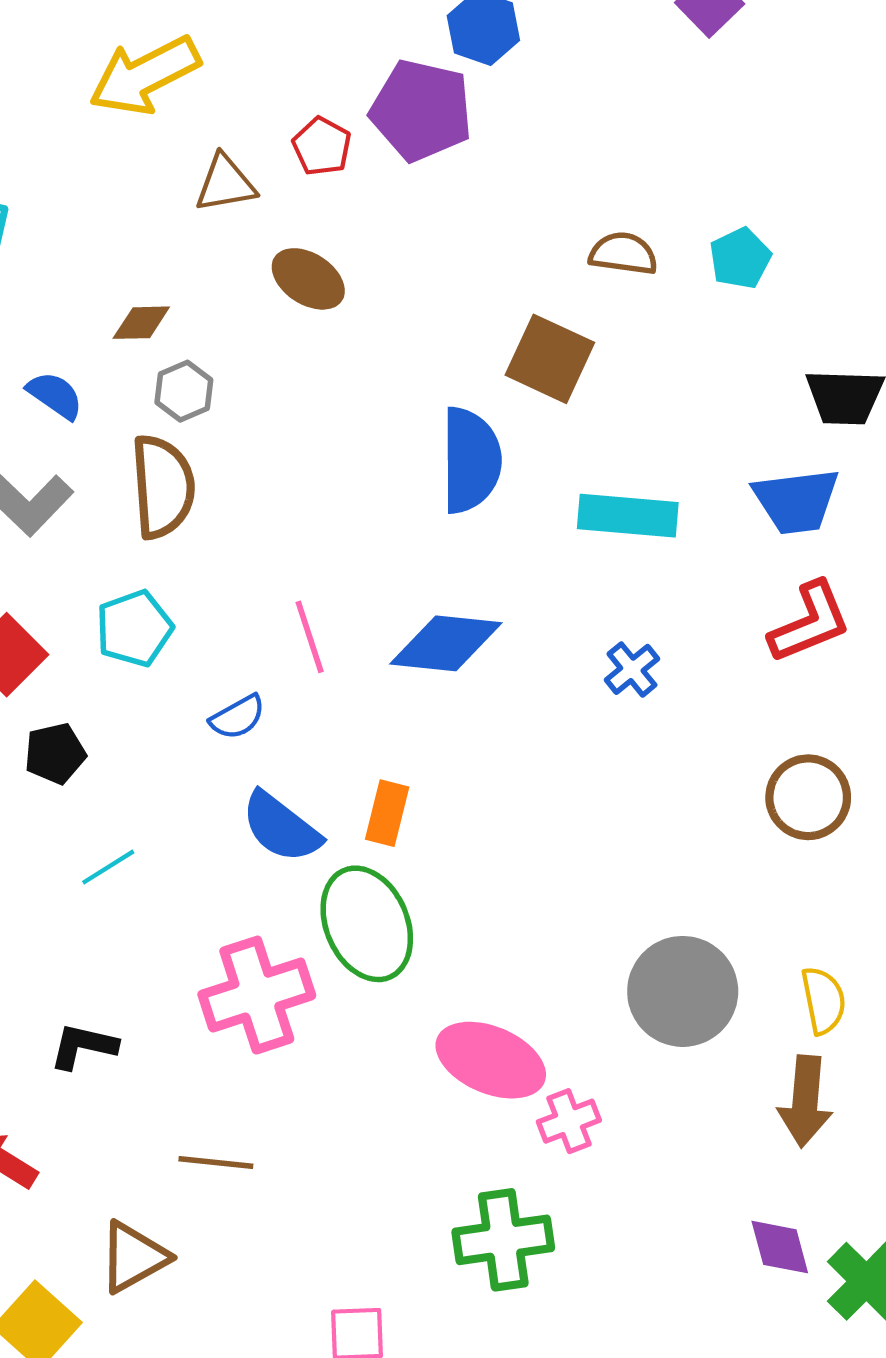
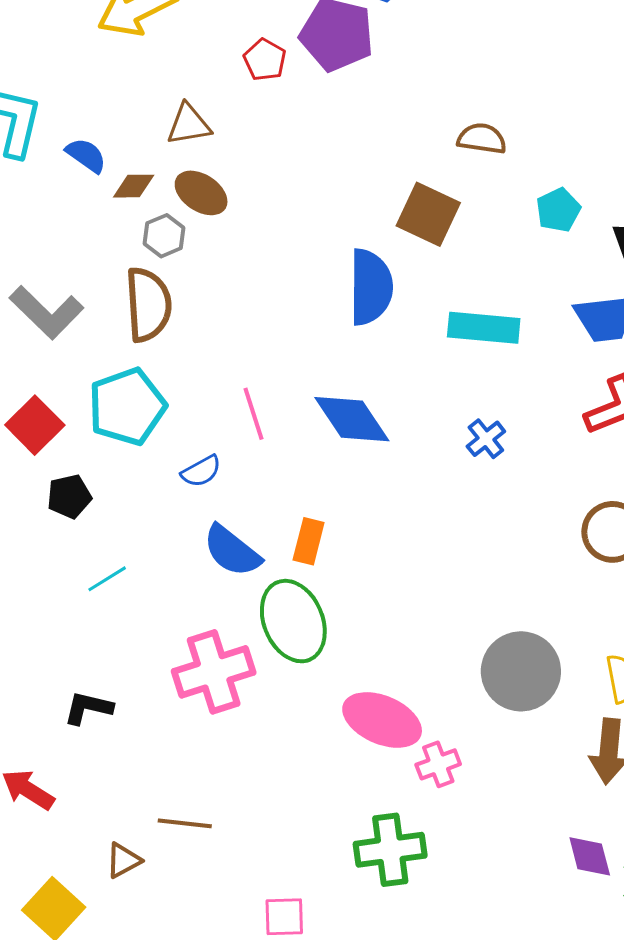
brown triangle: (225, 183) -> (189, 124), moved
cyan pentagon: (740, 258) -> (558, 210), moved
brown ellipse: (308, 279) -> (201, 193), moved
blue semicircle: (55, 395) -> (86, 155), moved
cyan pentagon: (134, 628) -> (127, 407), size x1.4
blue diamond: (446, 643) -> (352, 419), turned 50
brown line: (216, 1162) -> (185, 823), moved
brown triangle: (134, 1257) -> (123, 860), size x0.7

